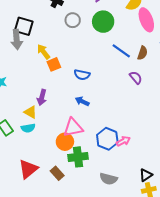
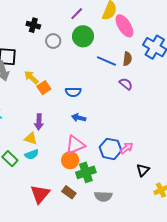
black triangle: (146, 175) -> (143, 170), moved
gray semicircle: (109, 179) -> (103, 196), moved

